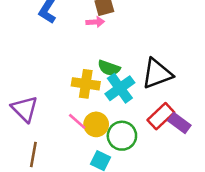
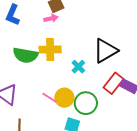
green semicircle: (109, 68) -> (25, 55), moved, size x1.4
yellow cross: (86, 84) -> (50, 49), moved
cyan cross: (120, 88) -> (78, 67), size x0.6

